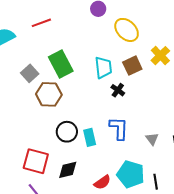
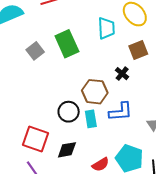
cyan trapezoid: (103, 68) -> (106, 28), moved
brown hexagon: (49, 94) -> (95, 92), moved
blue L-shape: (119, 128) -> (121, 112), turned 80

